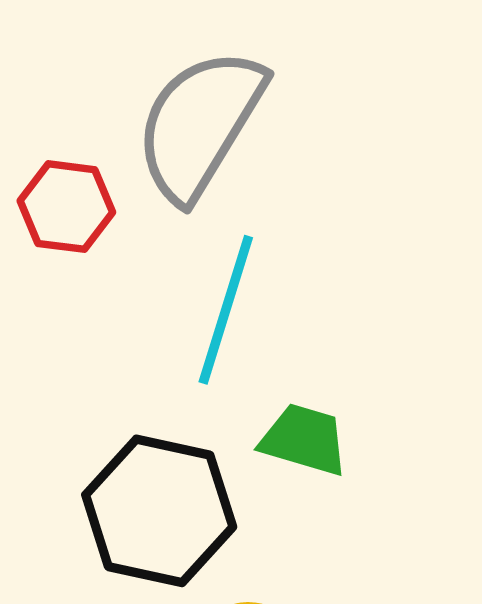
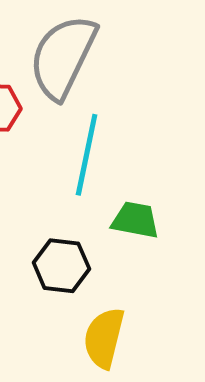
black hexagon: (159, 511) -> (61, 266), size x0.7

